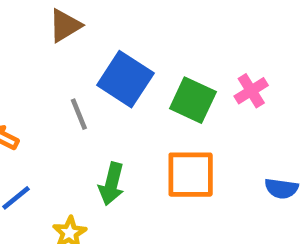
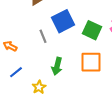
blue square: (125, 79) -> (63, 21), turned 30

